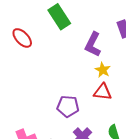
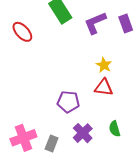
purple L-shape: (93, 44) -> (95, 23), moved, turned 40

